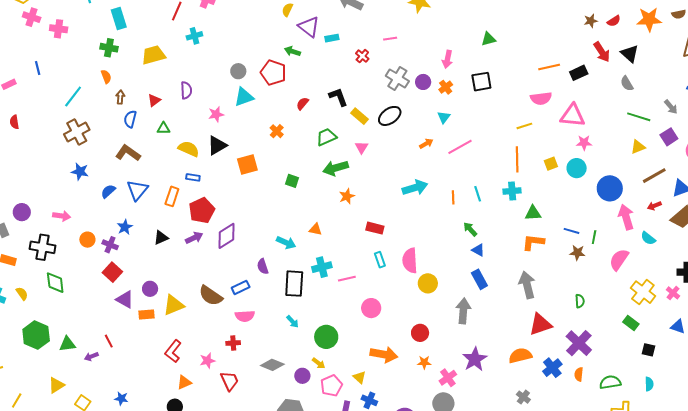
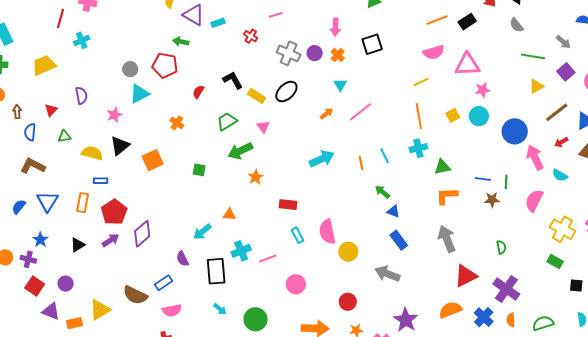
cyan arrow: (286, 243) -> (202, 232), turned 126
purple circle: (150, 289) -> (66, 284), moved
gray arrow: (463, 311) -> (387, 274), turned -65

